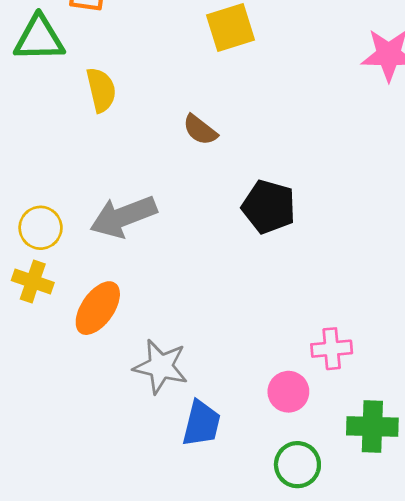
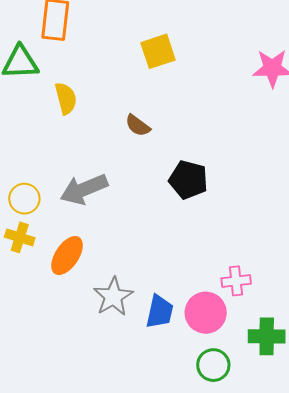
gray star: (161, 367) -> (113, 297), turned 30
pink circle: (288, 392) -> (206, 313), size x1.4
blue trapezoid: (201, 423) -> (160, 312), moved

